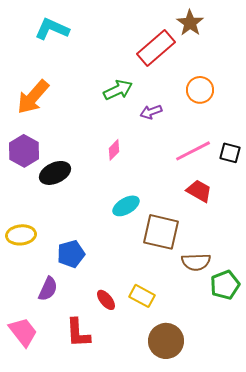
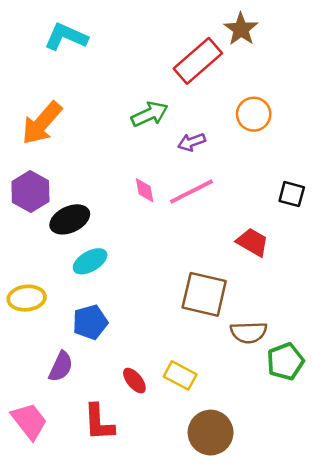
pink diamond: (114, 150) -> (145, 190), turned -55
pink line: (193, 151) -> (192, 192), moved
cyan ellipse: (126, 206) -> (90, 261), moved

